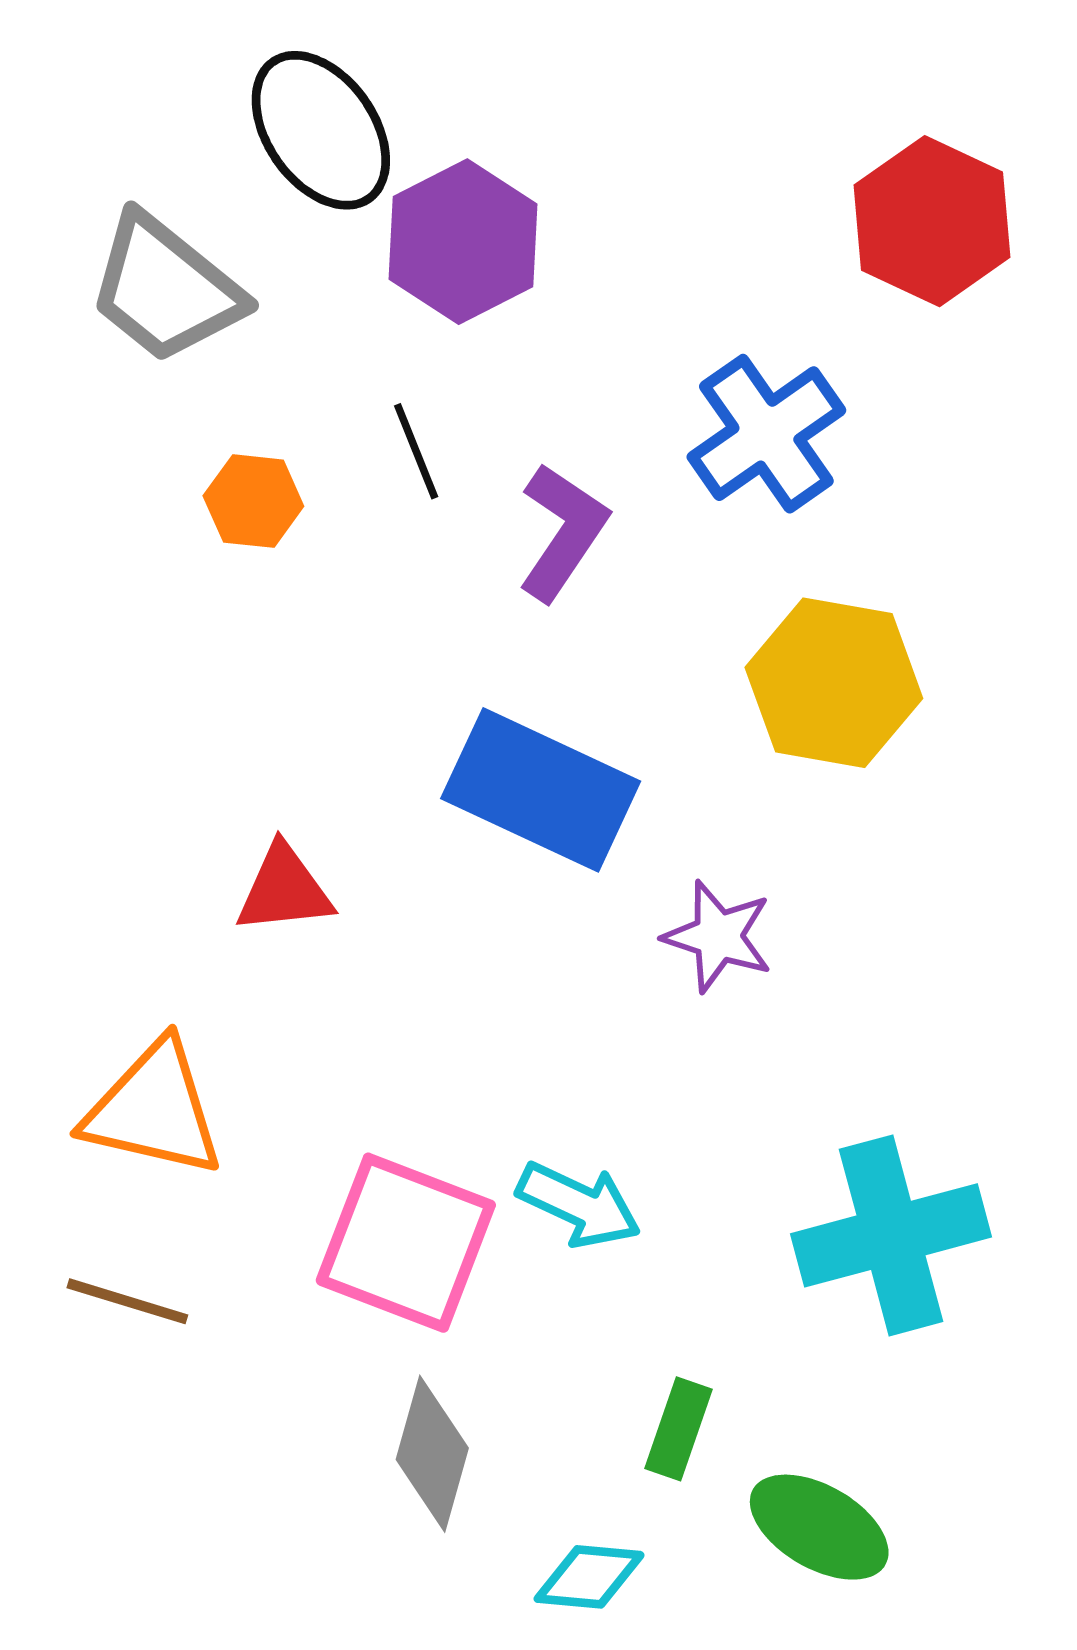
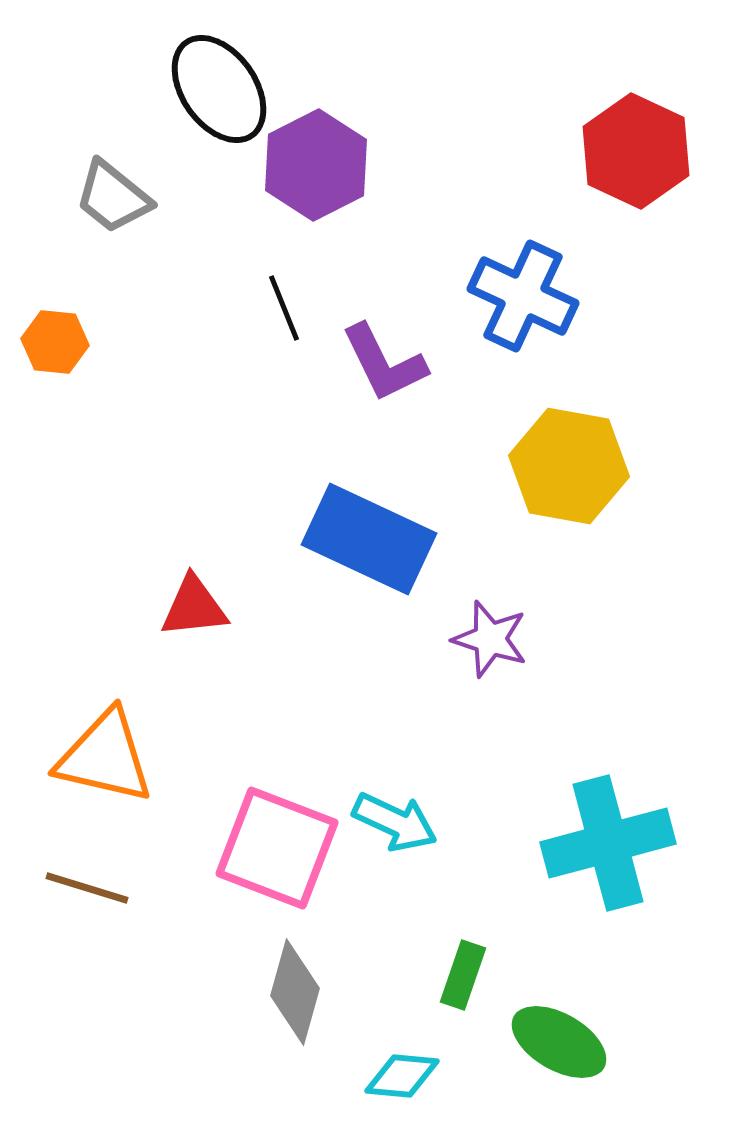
gray trapezoid: (165, 289) -> (113, 197), size x0.7
blue cross: (766, 434) -> (523, 296), turned -30
orange hexagon: (253, 501) -> (55, 342), moved
purple L-shape: (563, 532) -> (384, 363), turned 120

